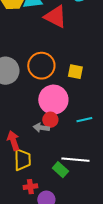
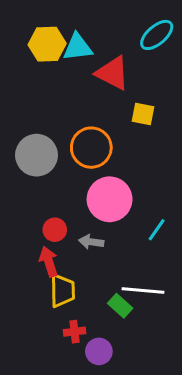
yellow square: (75, 72) -> (143, 114), moved
red circle: (50, 120) -> (55, 230), moved
cyan line: (84, 120) -> (157, 230), turned -42

